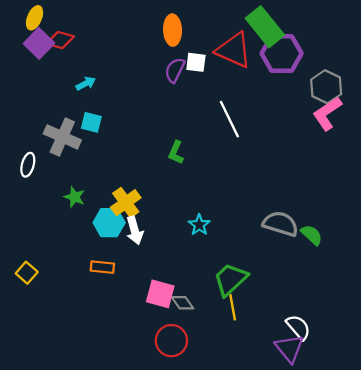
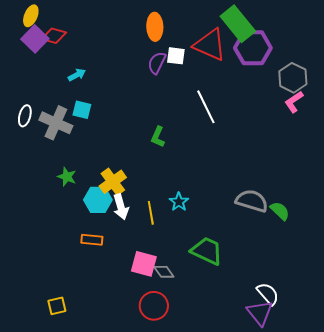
pink L-shape: (327, 114) -> (294, 102), size x0.7
white ellipse: (28, 165) -> (25, 116), moved
yellow square: (27, 273) -> (57, 306), moved, turned 36
green trapezoid: (230, 279) -> (207, 251), turned 68
yellow line: (233, 307) -> (151, 213), moved

